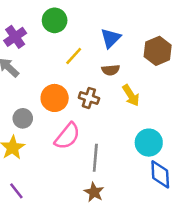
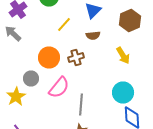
yellow arrow: (131, 95) -> (123, 56), moved
brown cross: (89, 98) -> (76, 58), turned -35
gray circle: (23, 118) -> (31, 78), moved

